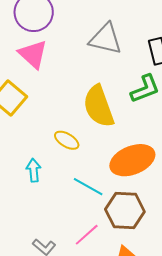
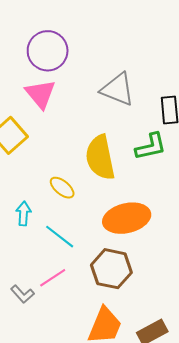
cyan line: (88, 187) -> (60, 237), moved
pink line: (87, 235) -> (53, 278), moved

